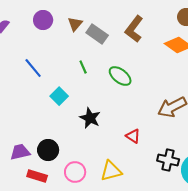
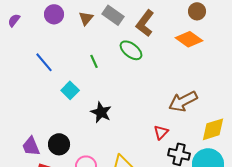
gray rectangle: (97, 34) -> (113, 15), moved
green ellipse: (120, 76) -> (131, 50), moved
red triangle: (133, 136) -> (161, 132), moved, turned 42
purple trapezoid: (20, 152) -> (31, 146), turned -100

